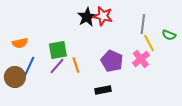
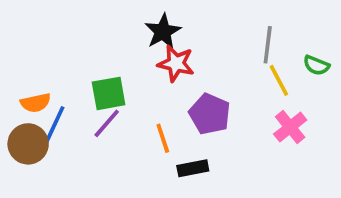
red star: (103, 16) -> (176, 63), moved
orange semicircle: (20, 43) -> (36, 103), moved
pink cross: (141, 59) -> (290, 127), moved
orange line: (76, 65) -> (163, 138), moved

